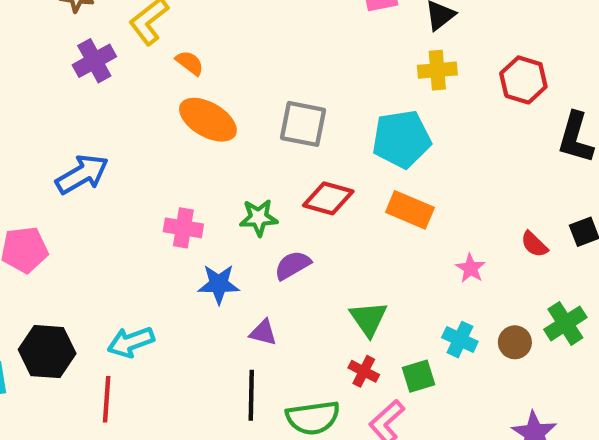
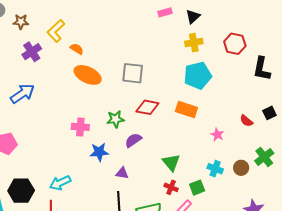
cyan pentagon: (401, 139) -> (198, 76), moved
blue arrow: (82, 174) -> (23, 94), moved

